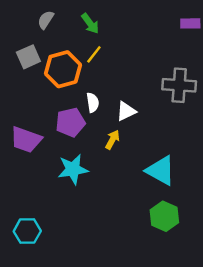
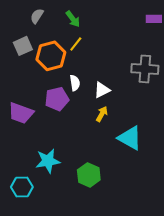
yellow arrow: (112, 140) -> (102, 114), moved
cyan star: (73, 169) -> (48, 161), moved
green hexagon: (164, 216) -> (89, 175), moved

